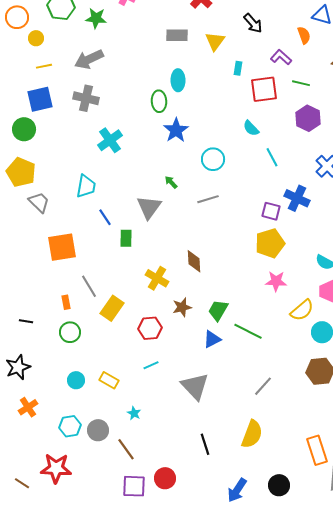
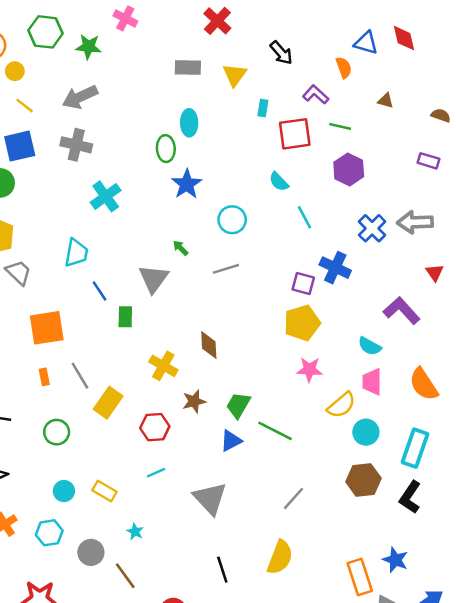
yellow line: (44, 66) -> (25, 106), turned 49
orange rectangle: (66, 302) -> (44, 377), moved
cyan hexagon: (70, 426) -> (49, 533), moved

